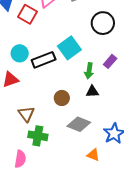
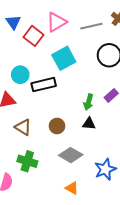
cyan square: (69, 48) -> (64, 58), moved
brown triangle: (26, 114) -> (23, 127), moved, turned -30
orange triangle: (93, 155) -> (72, 188), moved

